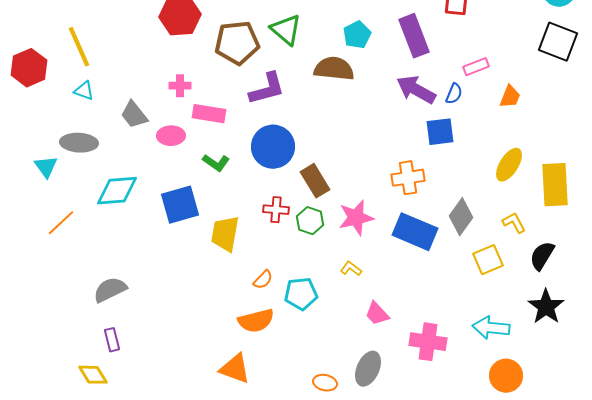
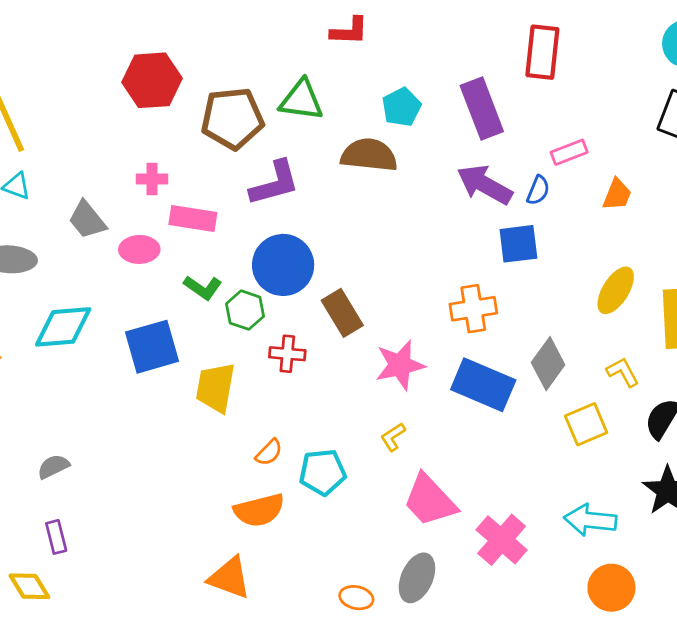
green triangle: (286, 30) -> (301, 100), turned -32
green hexagon: (310, 221) -> (245, 310), moved
yellow L-shape: (351, 269) -> (393, 437), turned -70
gray semicircle: (110, 290) -> (53, 467), size x0.7
pink trapezoid: (377, 314) -> (430, 500), size x1.6
pink cross: (428, 342) -> (502, 540), turned 33

